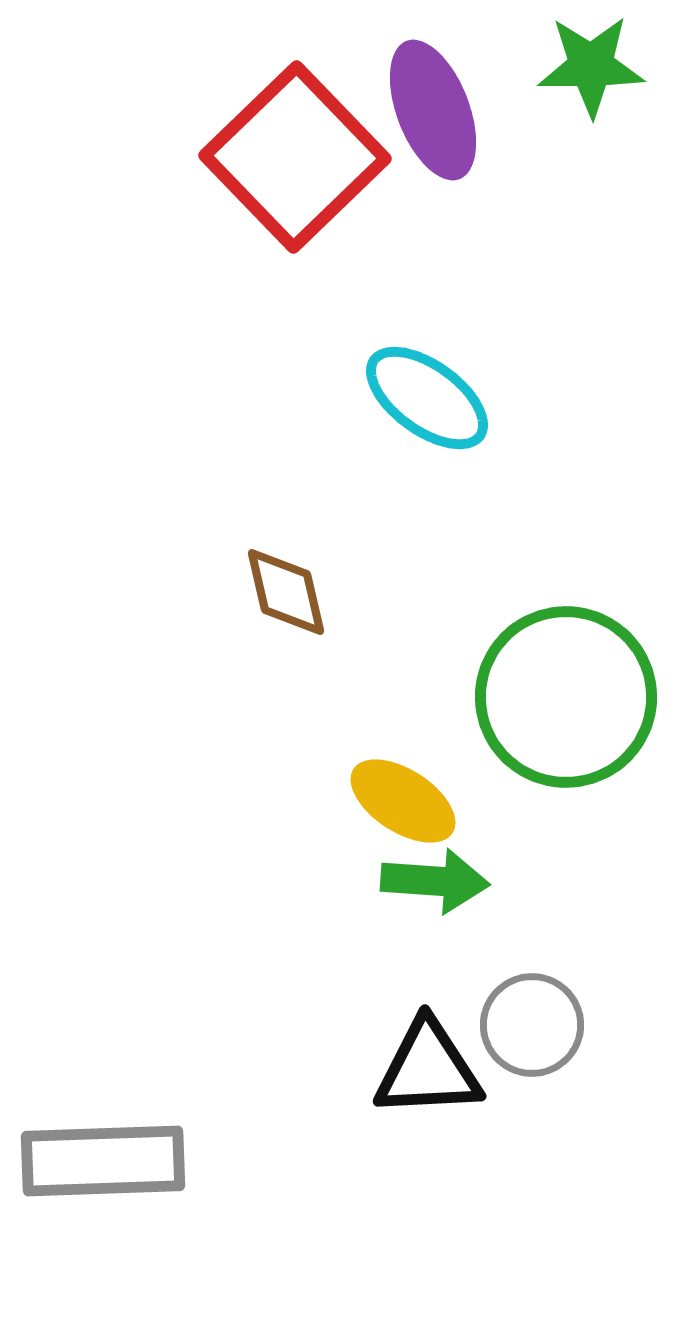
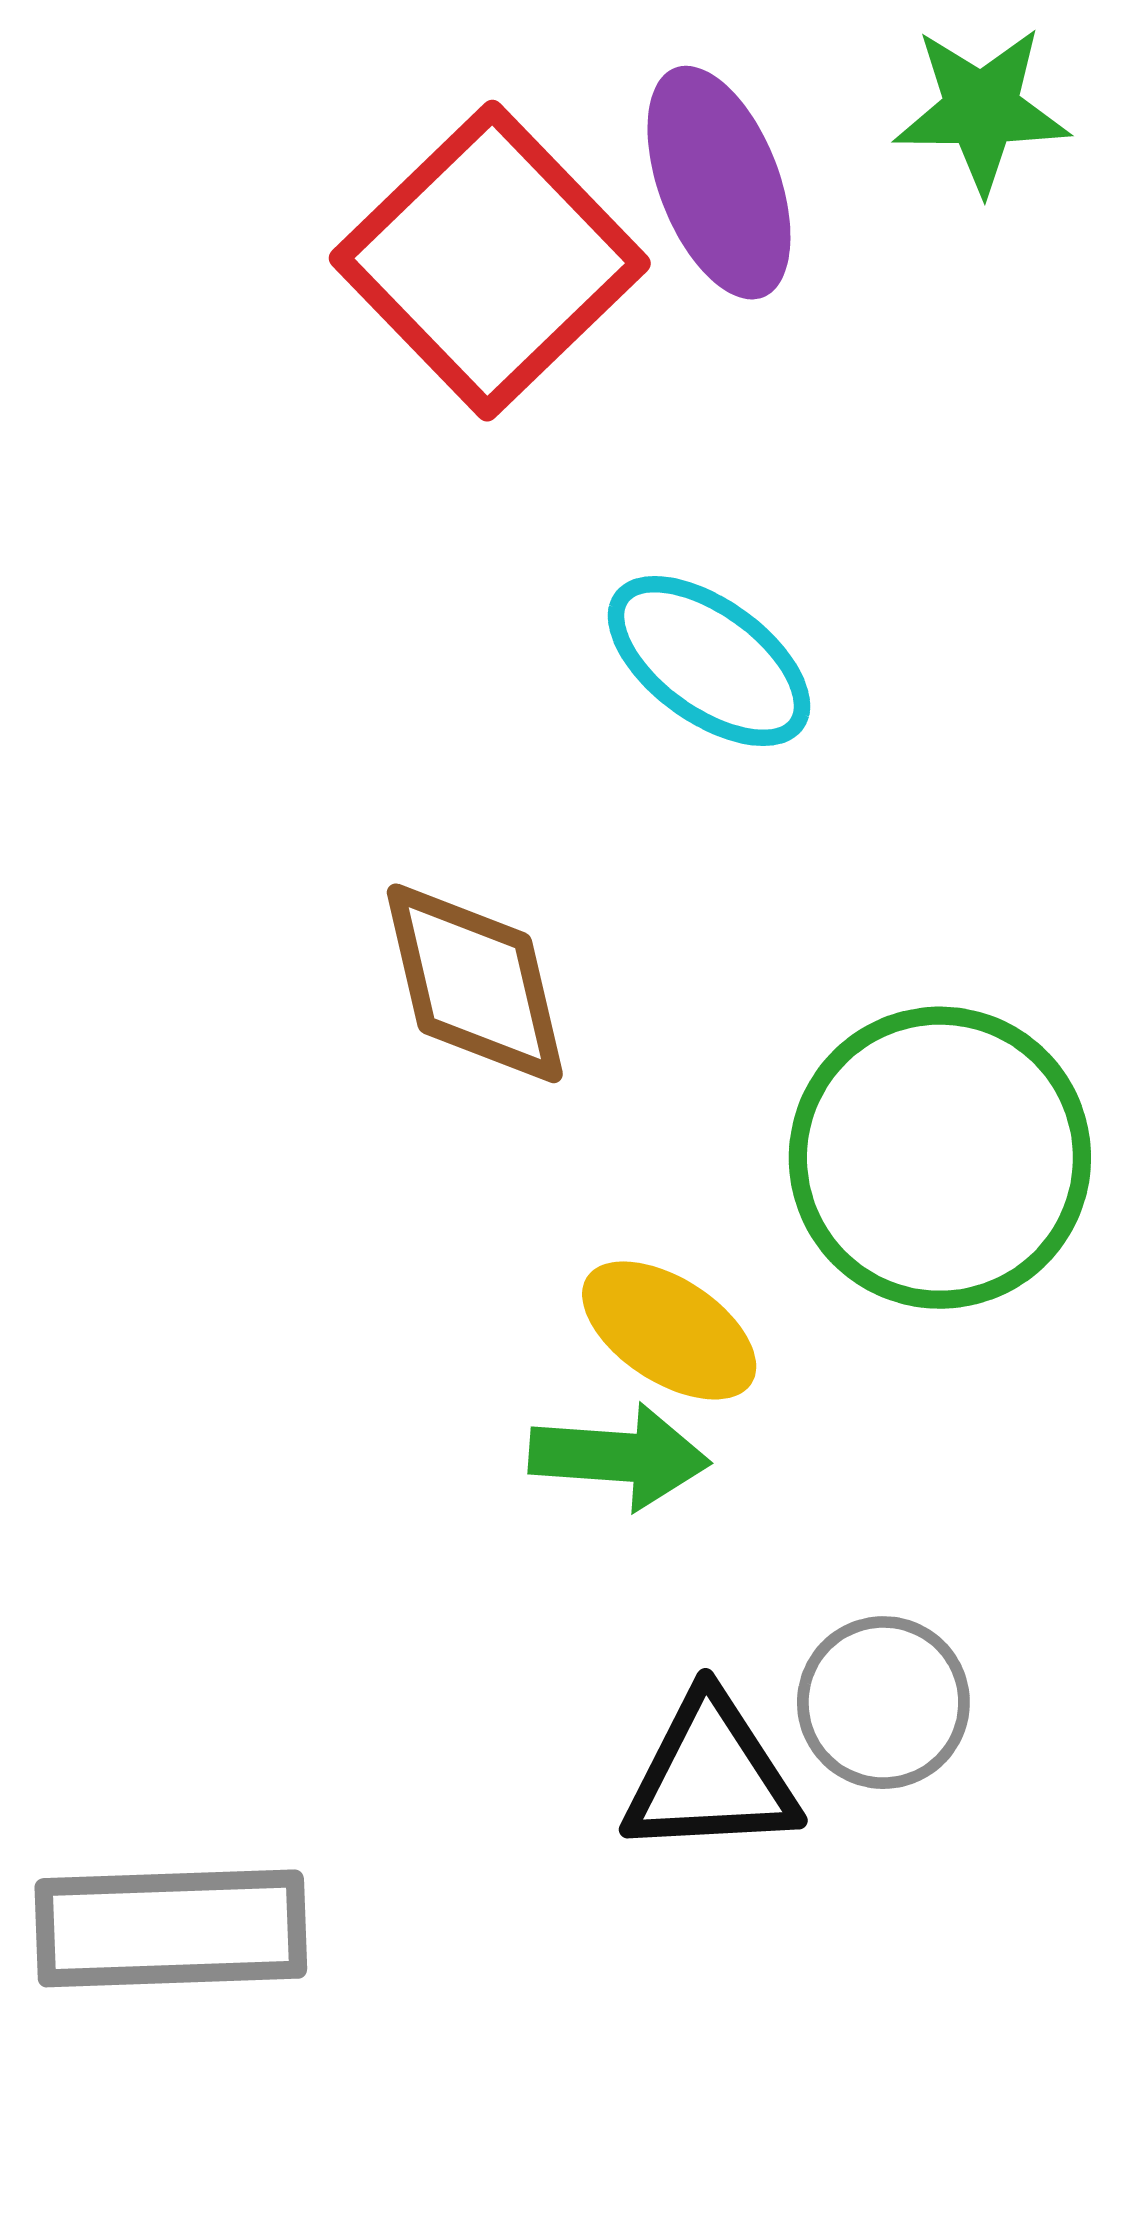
brown diamond: (286, 592) -> (475, 983), size x1.4
green arrow: (435, 881) -> (619, 1457), moved

